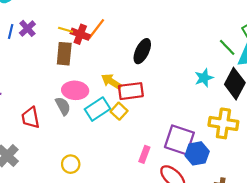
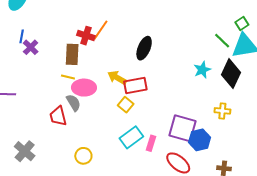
purple cross: (27, 28) -> (31, 47), moved
yellow line: (66, 30) -> (68, 77), moved
cyan rectangle: (98, 109) -> (131, 137), moved
red trapezoid: (31, 118) -> (58, 116), moved
yellow cross: (223, 123) -> (222, 111), size x0.6

